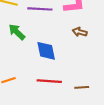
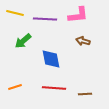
green arrow: (17, 32) -> (23, 41), turned -84

